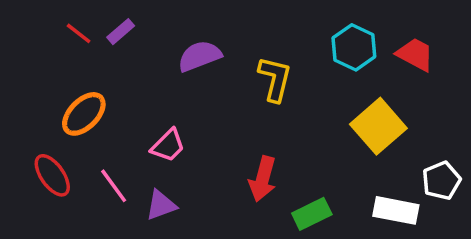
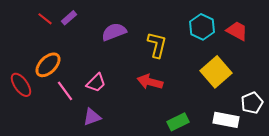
red ellipse: (52, 175) -> (21, 85), moved
red arrow: (263, 179) -> (150, 82), moved, turned 90
pink line: (114, 186) -> (65, 91), moved

